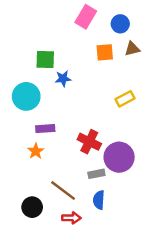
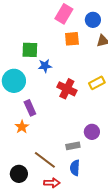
orange square: (105, 52) -> (72, 39), moved
purple rectangle: (45, 129) -> (30, 108), turned 70
red cross: (89, 142) -> (67, 89), moved
purple circle: (119, 157) -> (92, 132), size x0.6

